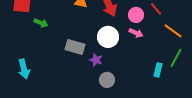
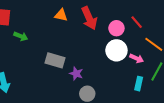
pink arrow: (136, 33) -> (137, 58), moved
white circle: (108, 37) -> (116, 50), moved

